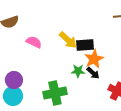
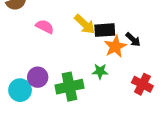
green star: (78, 71) -> (100, 71), moved
black arrow: (93, 73) -> (133, 39), moved
purple circle: (14, 80) -> (38, 77), moved

